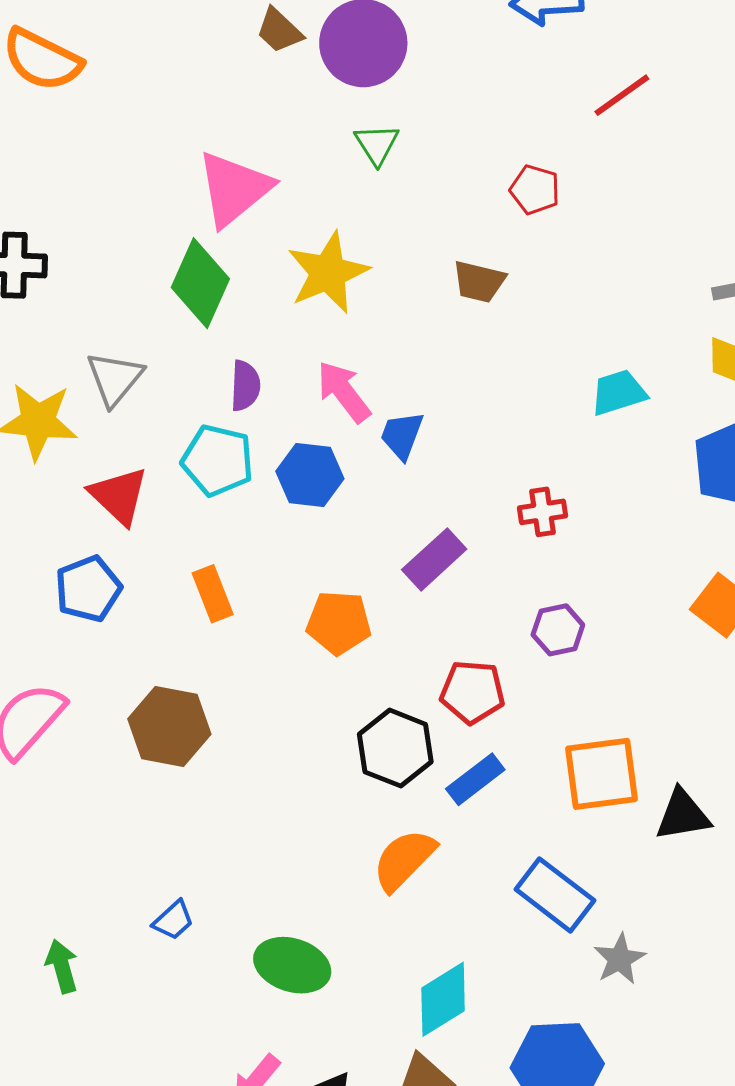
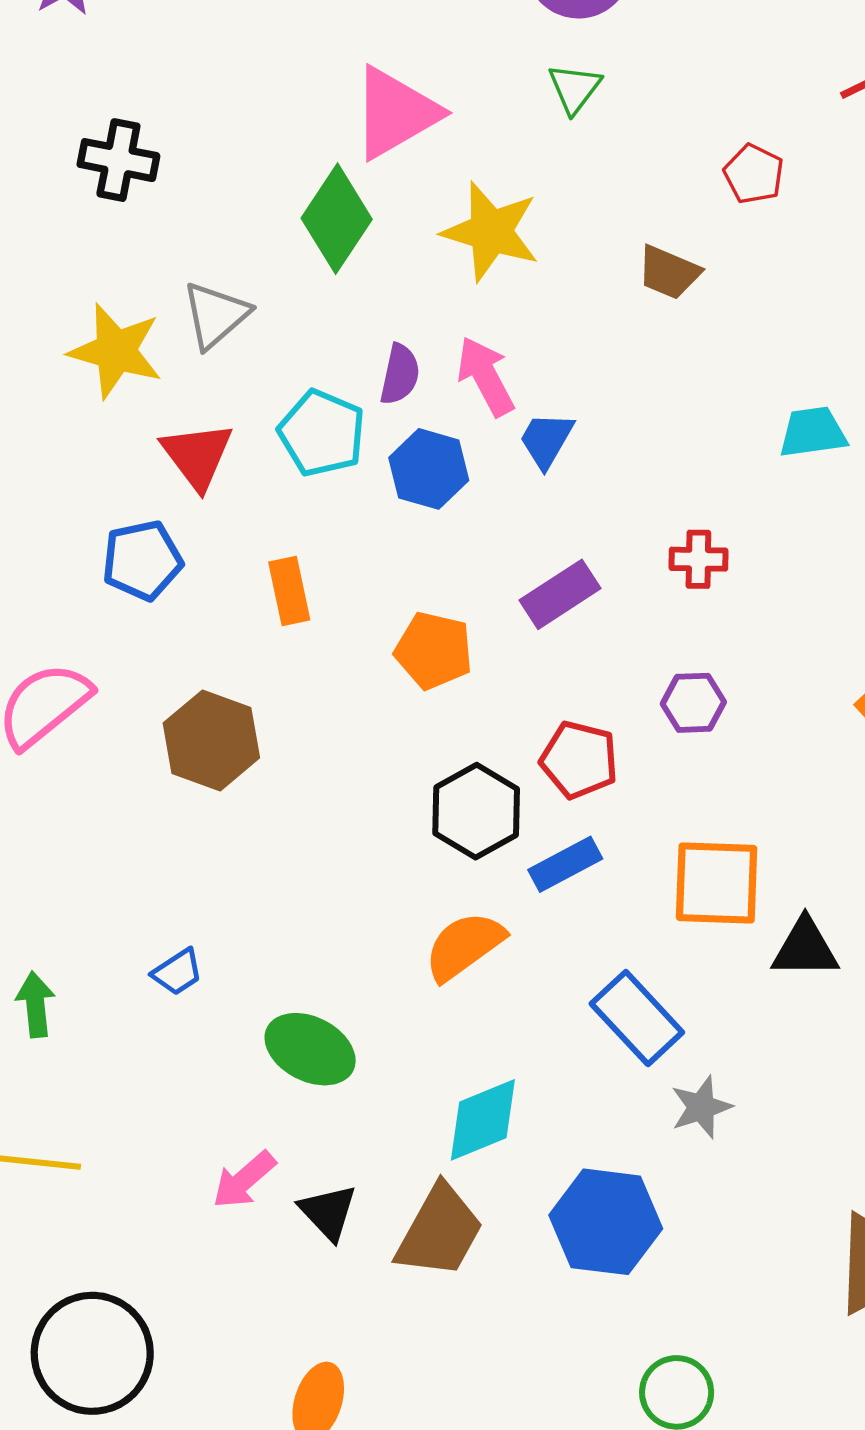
yellow star: (328, 273) -> (491, 232), turned 30
purple semicircle: (245, 386) -> (400, 374), moved

